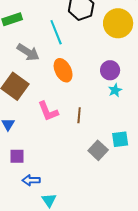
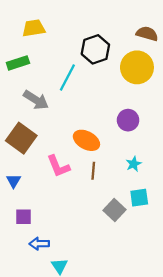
cyan line: (56, 32) -> (67, 77), turned 50
orange ellipse: (63, 70) -> (86, 140), moved, turned -35
cyan star: (115, 90) -> (134, 164), moved

